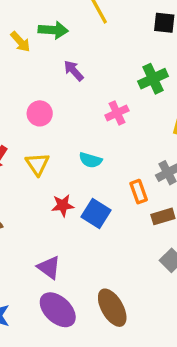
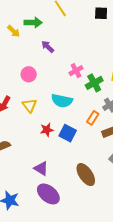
green cross: (153, 79) -> (94, 83), moved
cyan semicircle: (91, 160) -> (62, 101), size x1.5
orange rectangle: (139, 192) -> (93, 118), turned 56
brown ellipse: (112, 308) -> (86, 175), moved

